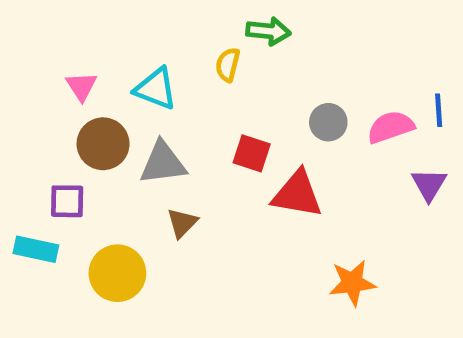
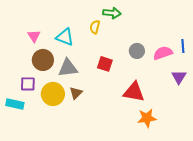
red triangle: (297, 194) -> (134, 92), moved
yellow circle: (117, 273) -> (53, 94), moved

